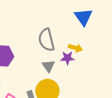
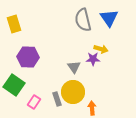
gray semicircle: (46, 40) -> (83, 20), moved

